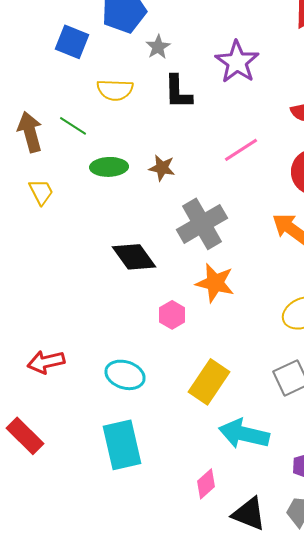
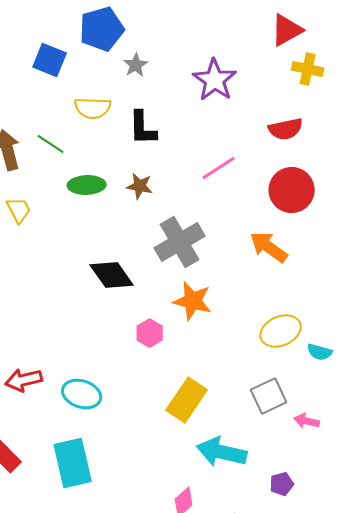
black L-shape: (178, 92) -> (143, 128), moved
cyan ellipse: (125, 375) -> (82, 394), moved
cyan rectangle: (122, 445) -> (73, 463), moved

